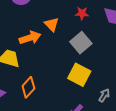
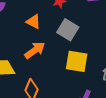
orange arrow: (30, 38) -> (35, 50), moved

